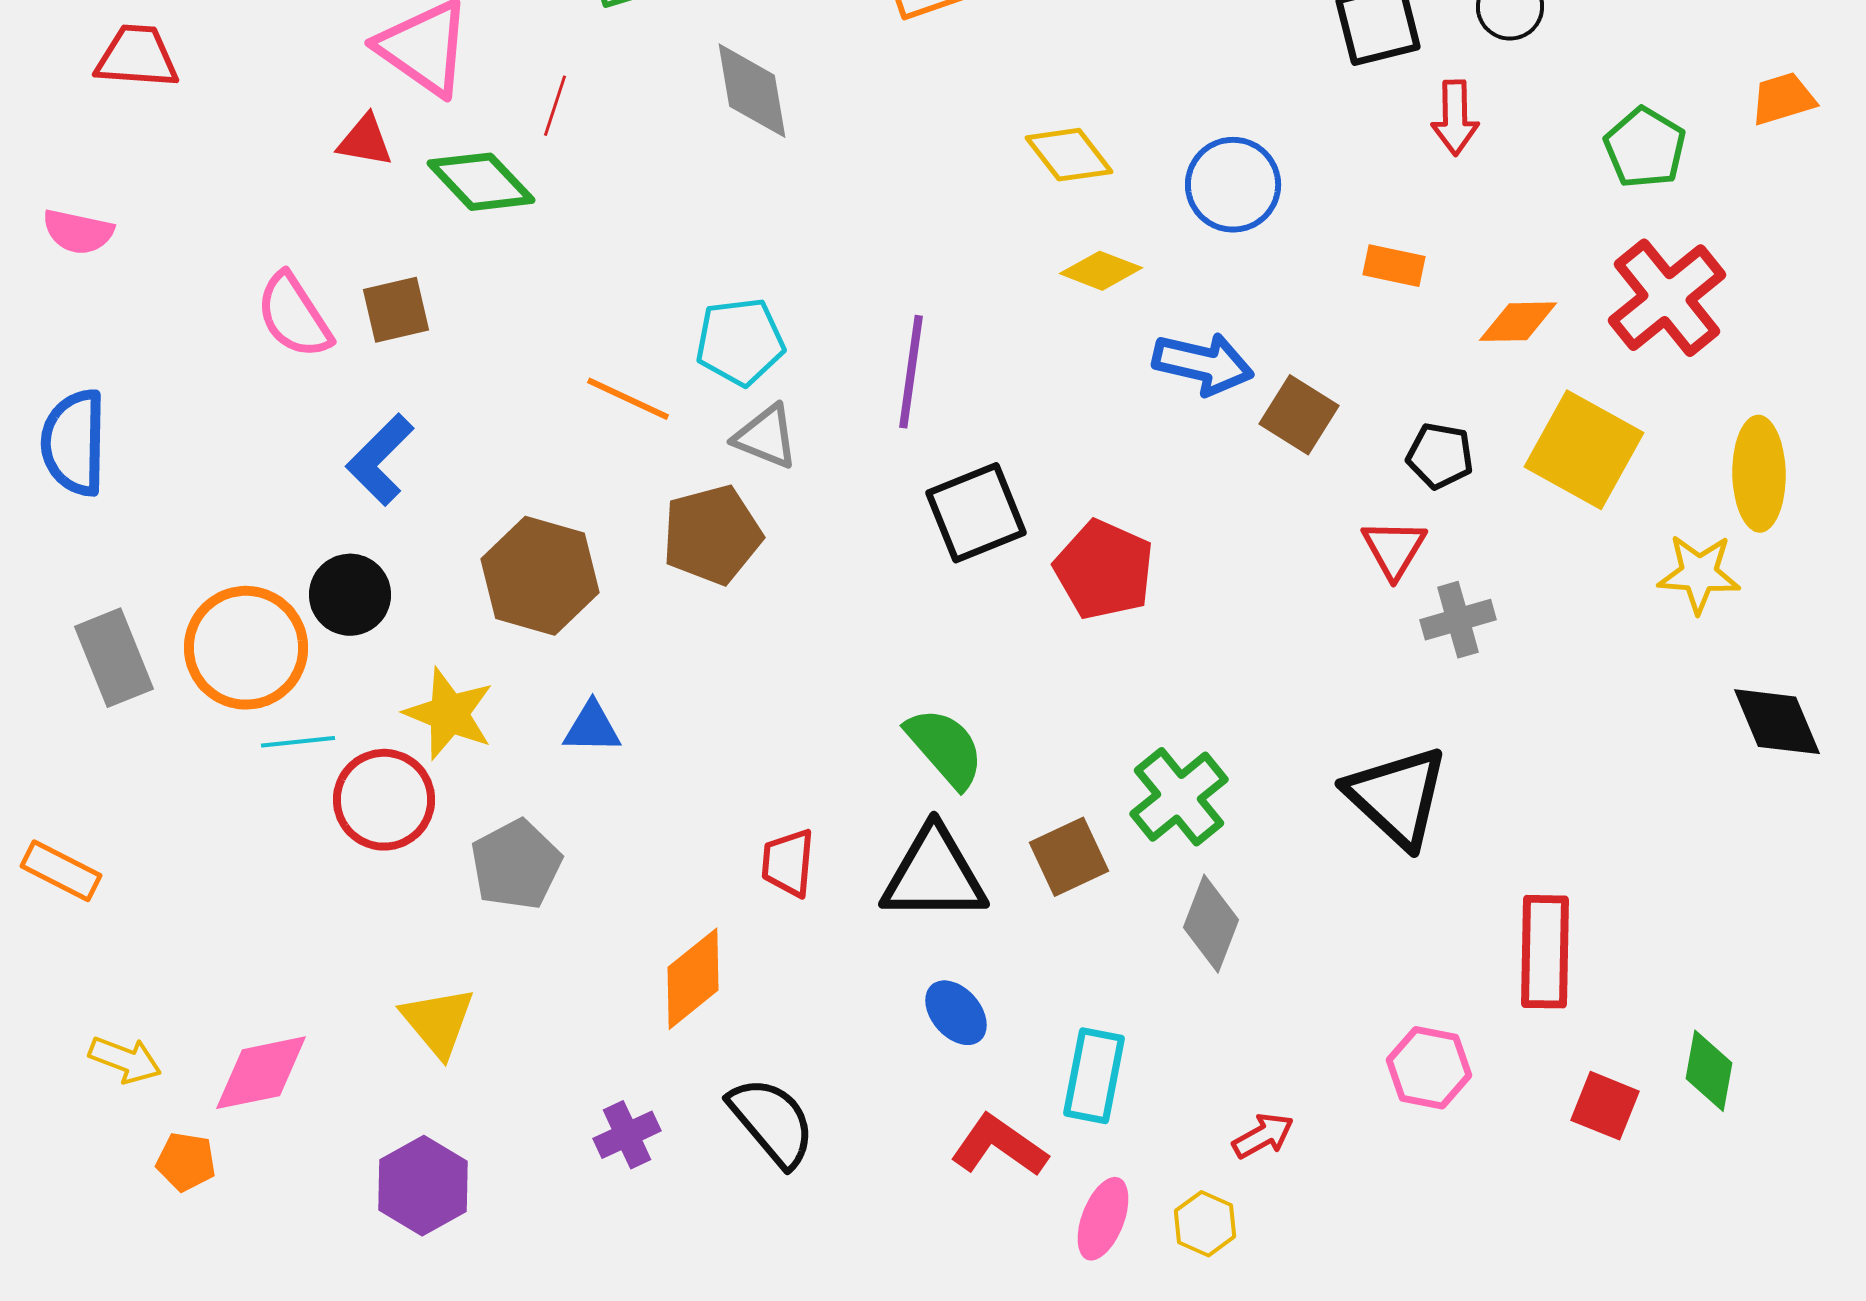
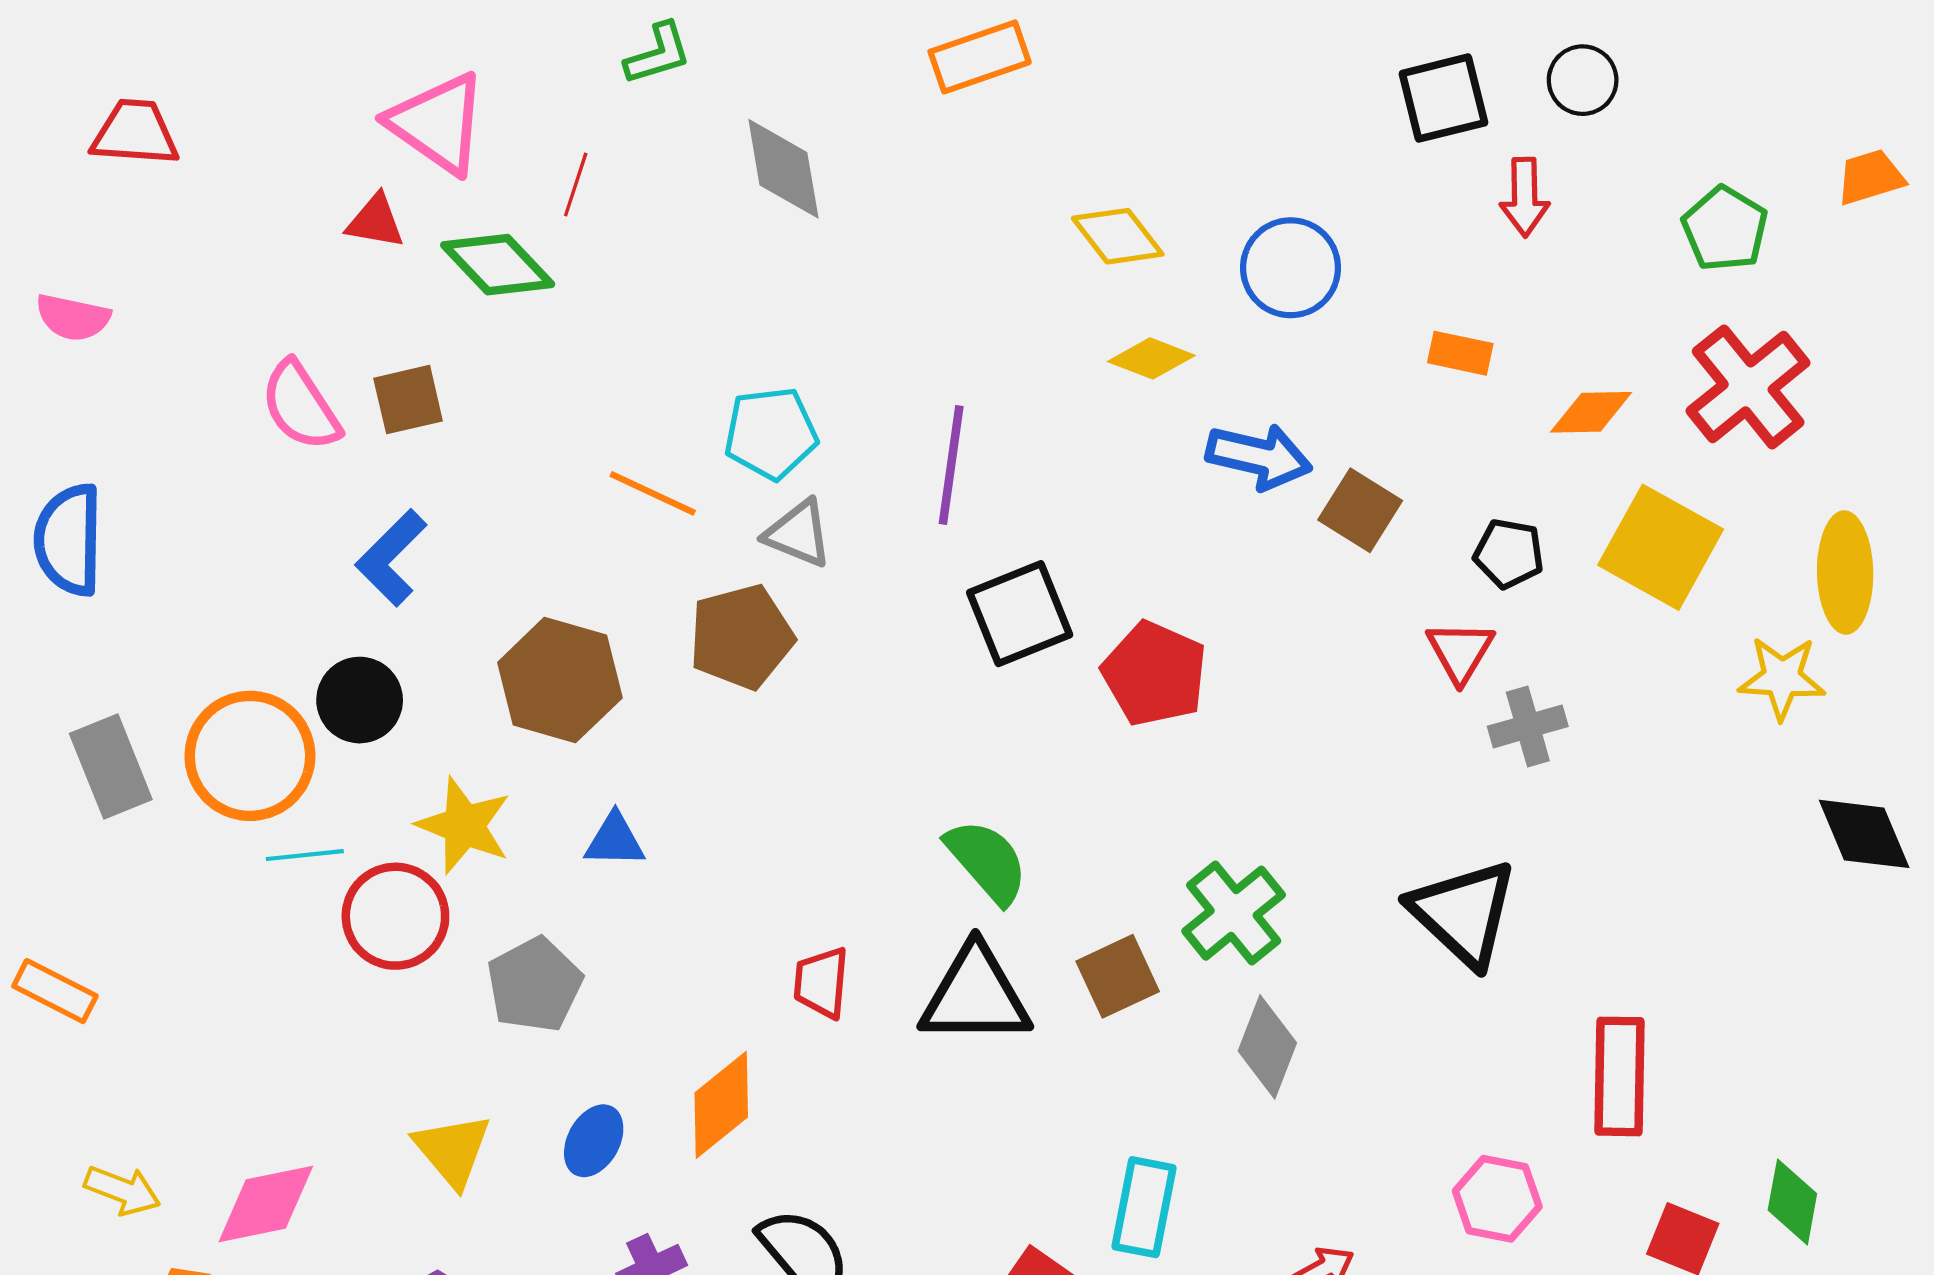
blue ellipse: (956, 1013) -> (594, 1141), moved, turned 70

